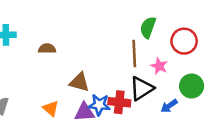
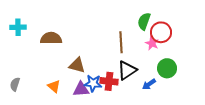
green semicircle: (148, 27) -> (144, 21), moved
brown semicircle: (47, 49) -> (51, 38), size x1.5
pink star: (159, 66) -> (152, 43), moved

